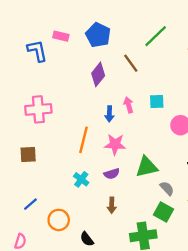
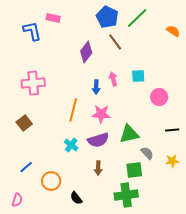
blue pentagon: (98, 35) -> (107, 17), moved
brown square: (28, 155) -> (24, 123), turned -35
purple semicircle: (112, 174) -> (98, 140), size x1.5
green square: (164, 212) -> (134, 170), moved, turned -36

